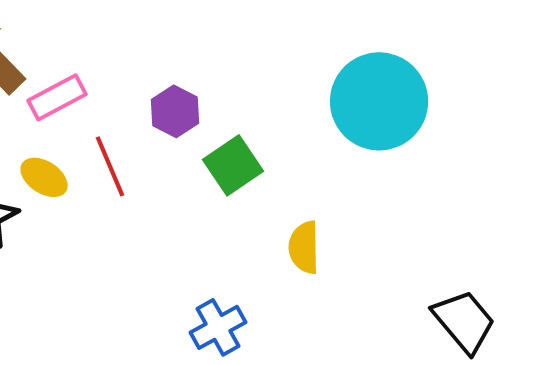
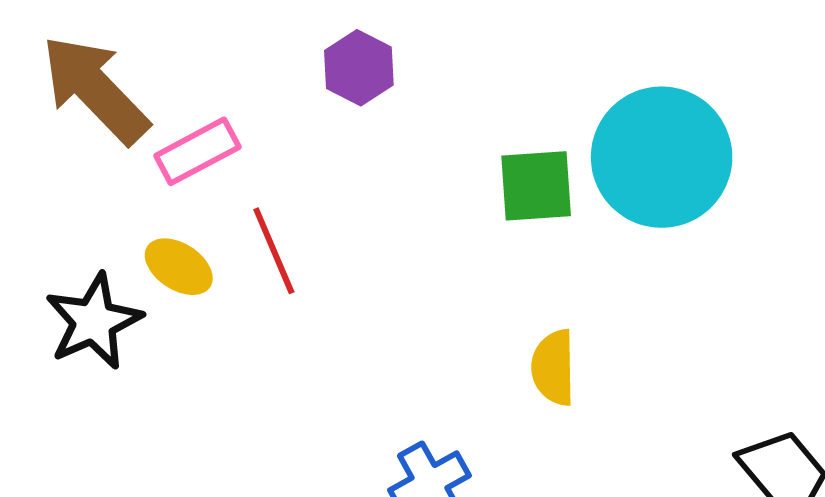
purple hexagon: (175, 111) -> (359, 68), moved
green square: (233, 165) -> (536, 186), moved, turned 30

